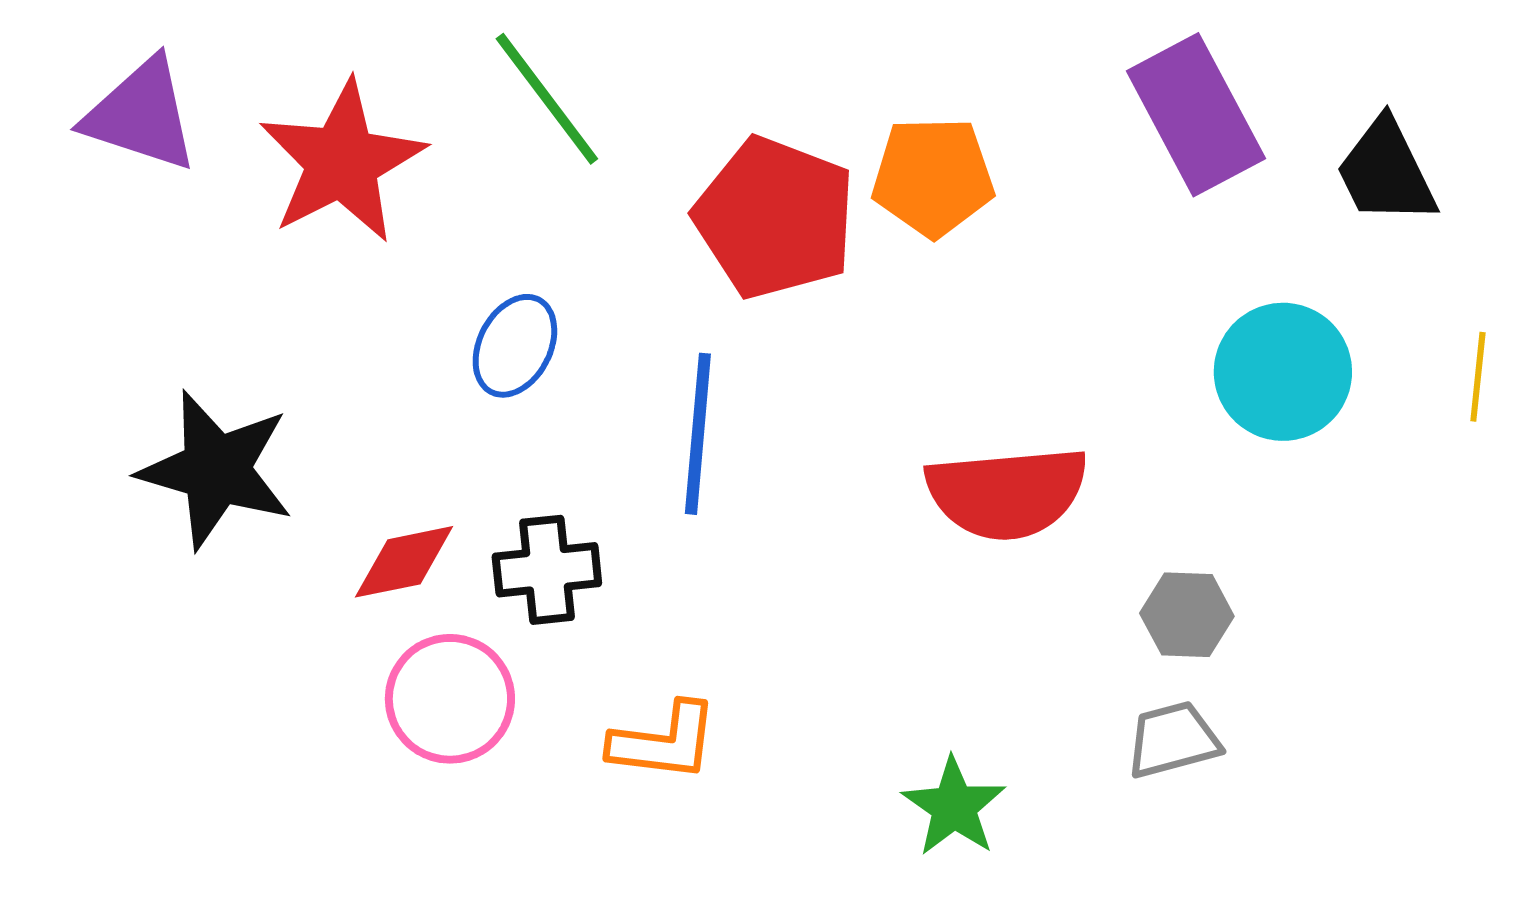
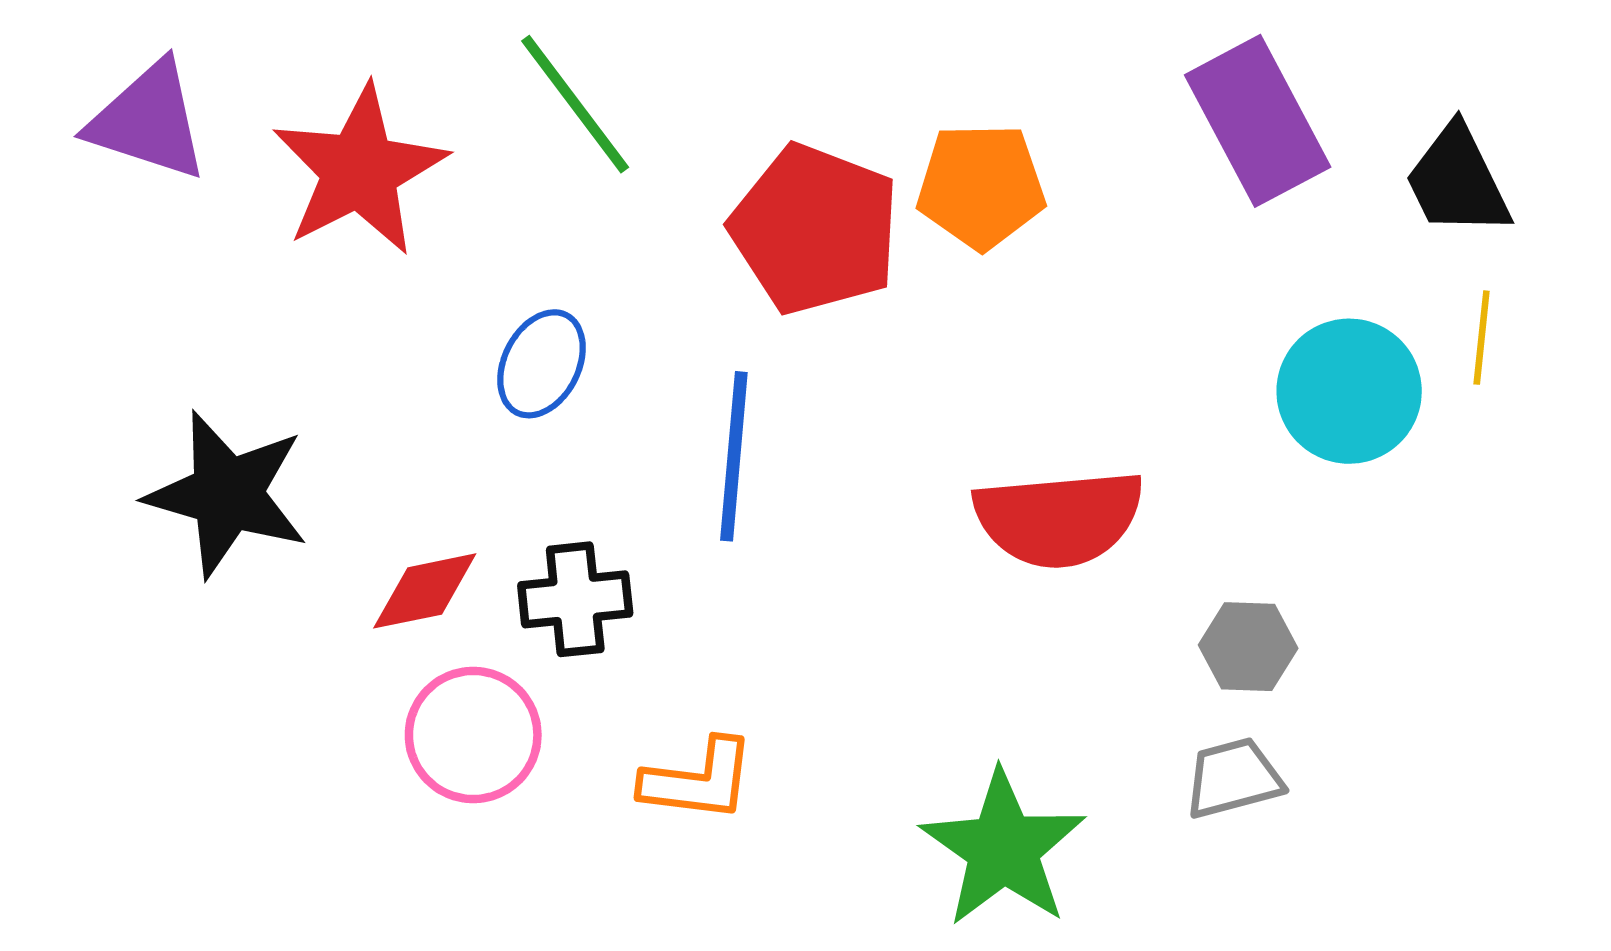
yellow line: (1478, 377) -> (1482, 338), moved
green star: (954, 807) -> (1003, 849), size x1.5

